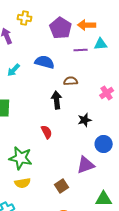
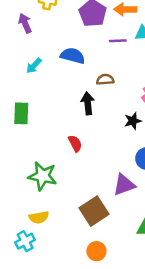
black star: (85, 120) -> (133, 121), moved
yellow semicircle: (23, 183) -> (39, 217), moved
brown square: (62, 186) -> (94, 211), size x1.6

